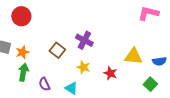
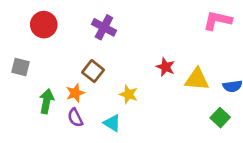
purple cross: (84, 40) -> (104, 27), moved
orange star: (22, 52) -> (75, 93), moved
red star: (110, 73) -> (165, 67), moved

